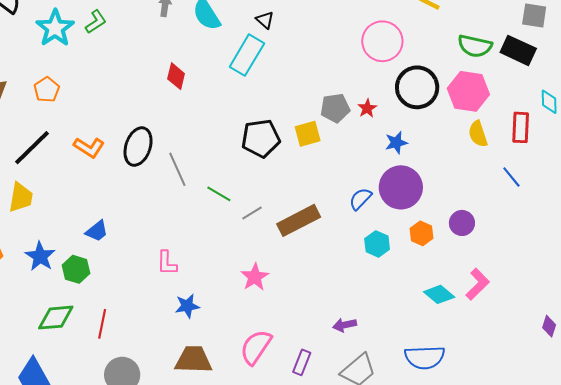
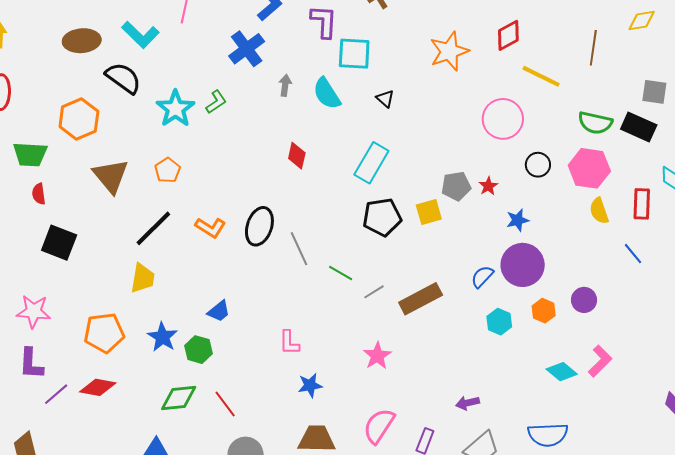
cyan rectangle: (247, 55) -> (371, 163), moved
black circle: (417, 87) -> (538, 165), size x0.6
red line: (102, 324) -> (225, 404), turned -48

